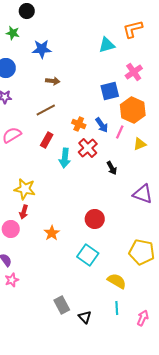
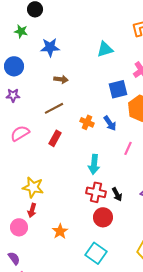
cyan triangle: (107, 45) -> (105, 49), moved
pink line: (120, 132) -> (128, 148), moved
red cross: (88, 148) -> (96, 192), moved, turned -36
cyan arrow: (65, 158) -> (94, 164), moved
black arrow: (112, 168) -> (117, 194), moved

